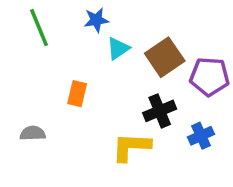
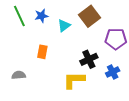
blue star: (96, 20) -> (41, 16), moved
brown square: (165, 57) -> (90, 16), moved

